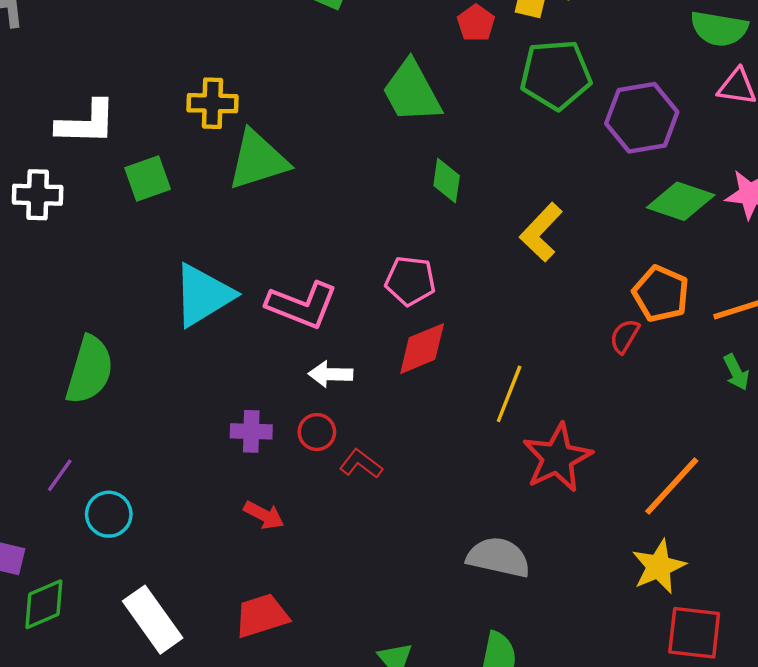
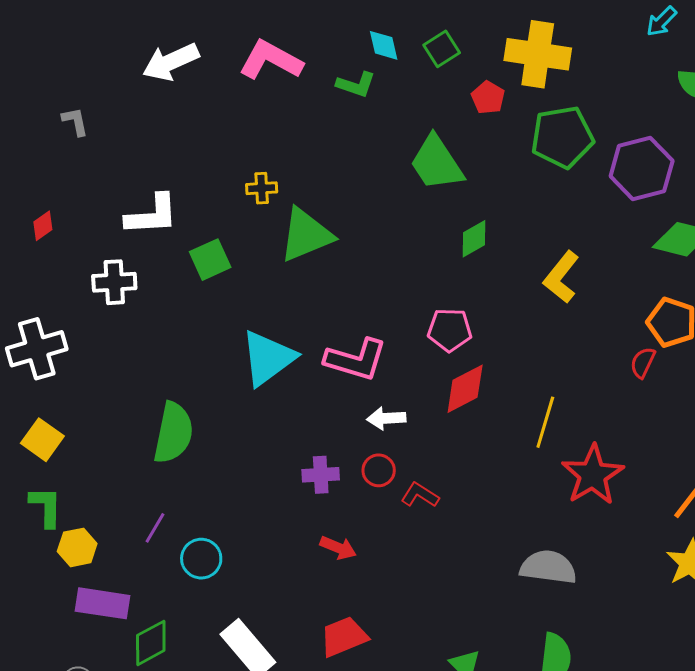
yellow cross: (212, 103) -> (262, 188), size x0.7
green diamond: (447, 181) -> (474, 239), turned 57

